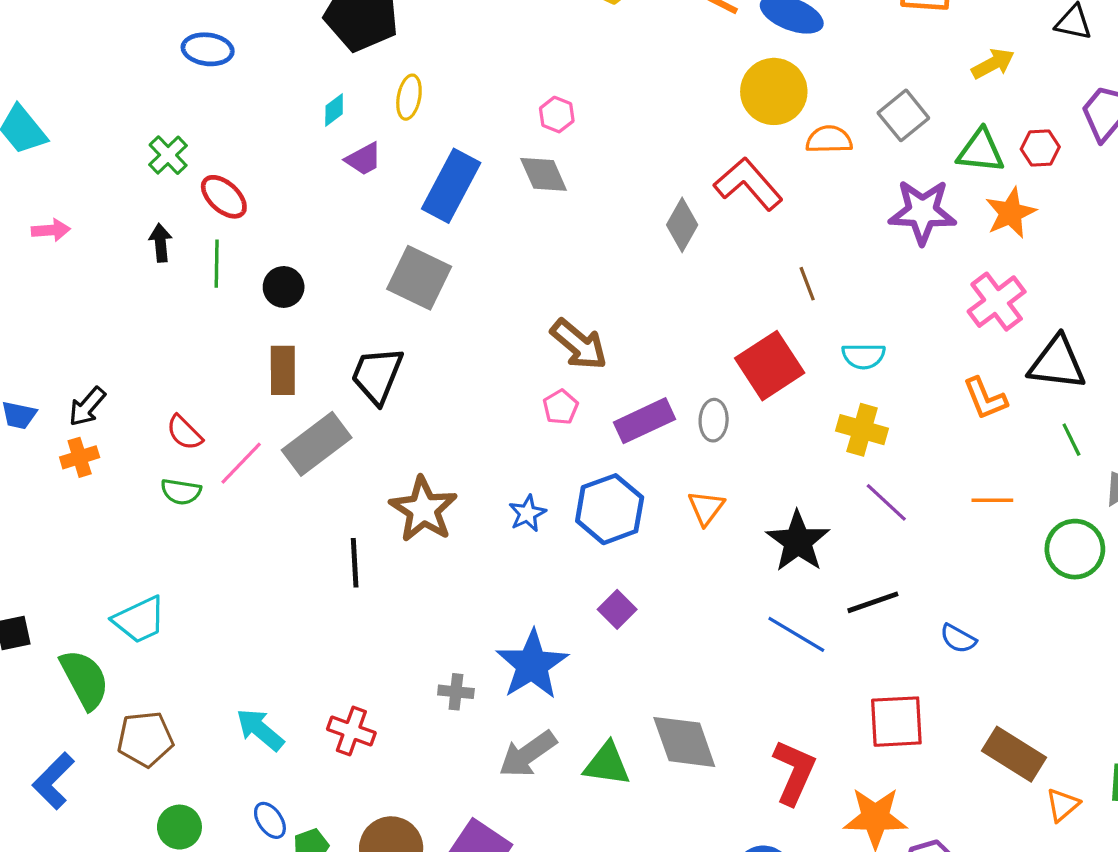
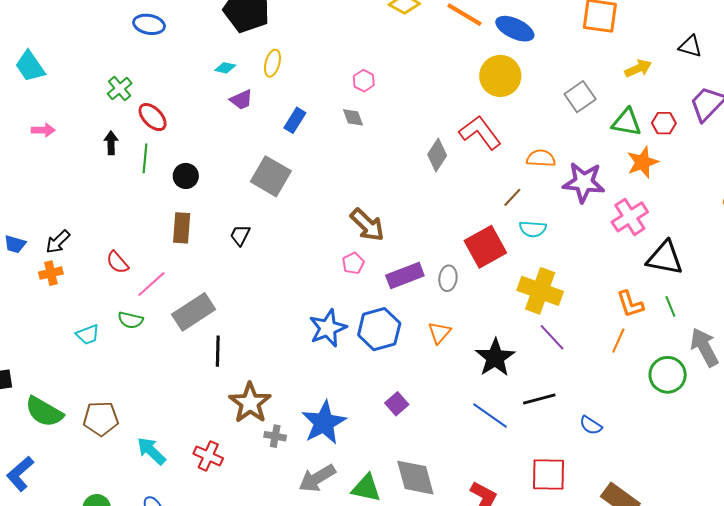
cyan diamond: (334, 110) -> (225, 68), turned 45
orange semicircle: (829, 140) -> (541, 158), moved
gray diamond: (544, 174) -> (353, 117), size x0.7
blue rectangle: (451, 186) -> (295, 120), size x0.6
purple star: (922, 212) -> (584, 182), moved
brown line: (807, 284) -> (512, 197), turned 60
cyan semicircle: (864, 356) -> (533, 229), moved
black trapezoid: (377, 375) -> (240, 235), size x0.6
orange L-shape: (985, 398) -> (630, 304), moved
yellow cross: (862, 430) -> (540, 291), size x1.4
gray rectangle: (317, 444) -> (194, 312), moved
green semicircle: (181, 492) -> (131, 320), moved
orange line: (992, 500) -> (618, 341), turned -70
brown star: (423, 509) -> (250, 403), moved
blue star: (527, 513) -> (328, 328), size x1.6
purple square: (617, 609) -> (397, 404), moved
cyan trapezoid: (139, 620) -> (88, 335), moved, size x0.7
green semicircle: (85, 679) -> (44, 412), turned 144
brown pentagon: (145, 739) -> (101, 419), moved

